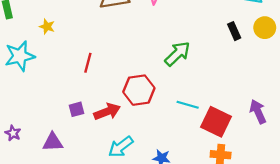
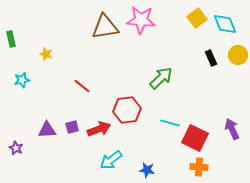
cyan star: (20, 56) -> (22, 80), size x0.6
red line: (88, 63) -> (82, 86), turned -66
purple triangle: (53, 142) -> (47, 130), moved

